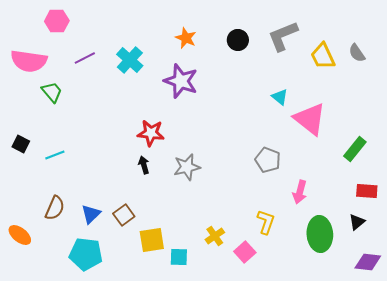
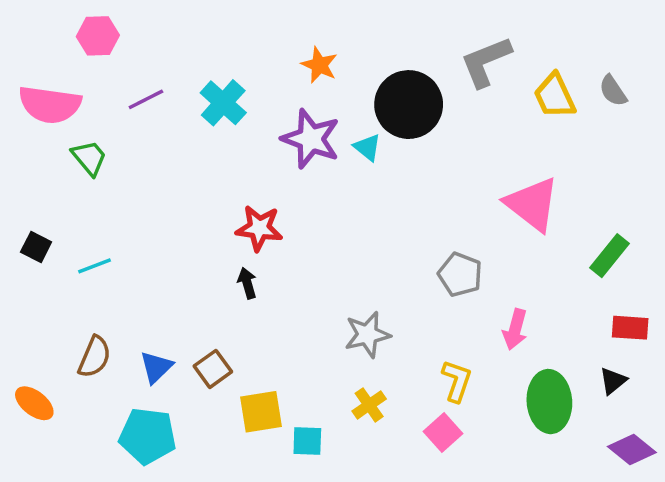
black circle: (238, 40) -> (409, 105), moved, size x1.8
cyan triangle: (280, 97) -> (367, 147), moved
gray star: (187, 167) -> (367, 335), moved
pink square: (245, 252) -> (443, 432), moved
purple diamond: (368, 262) -> (632, 450), turned 32

